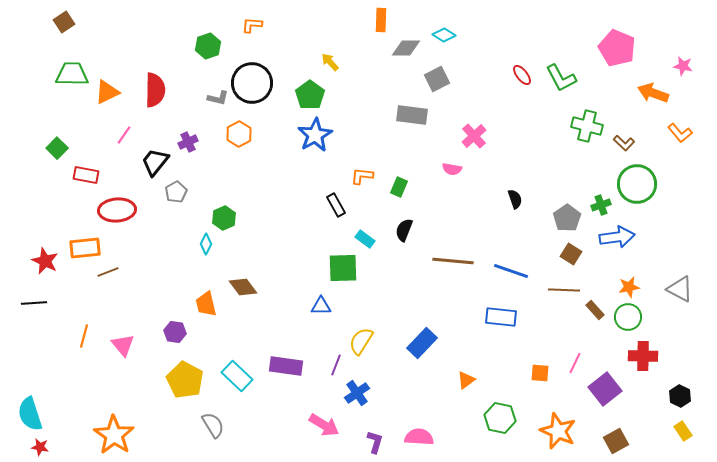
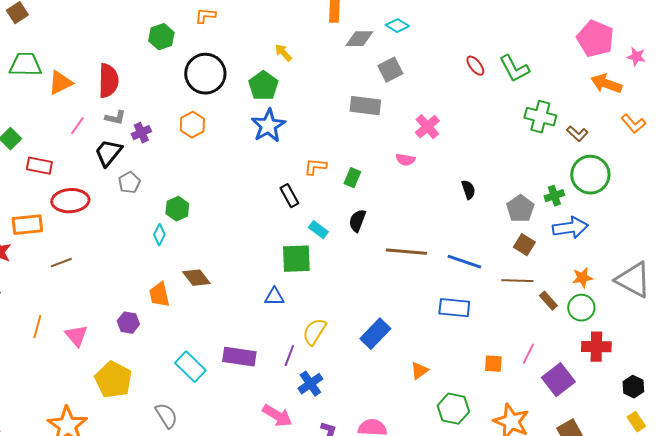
pink pentagon: (617, 48) -> (595, 39), moved
gray L-shape: (218, 98) -> (115, 118), moved
orange rectangle: (85, 248) -> (27, 225), moved
gray triangle: (680, 289) -> (633, 280), size x1.4
yellow pentagon: (185, 380) -> (113, 380), moved

